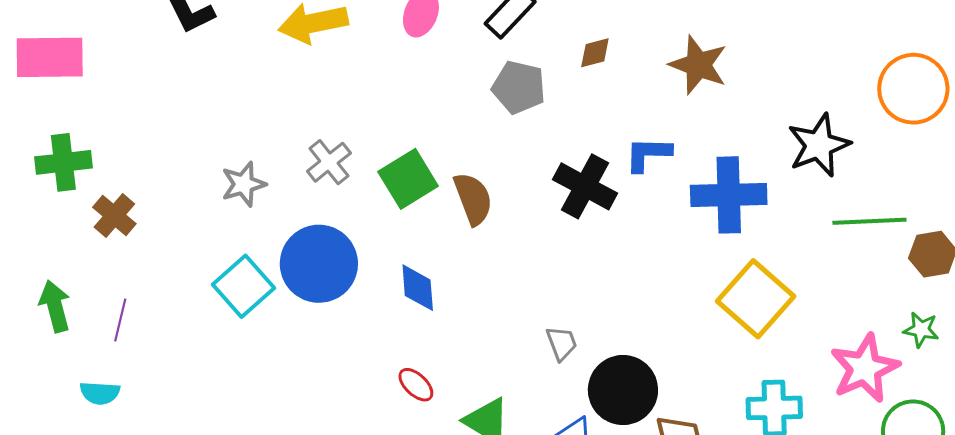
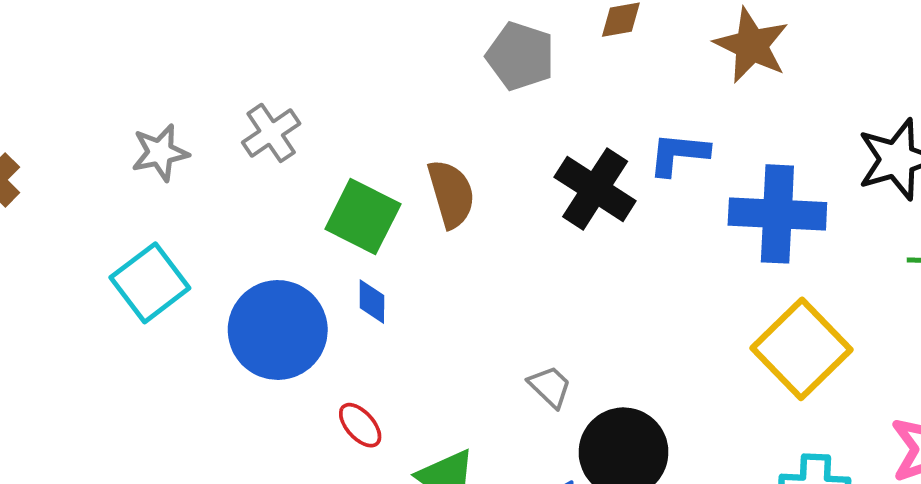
green square: (408, 179) -> (363, 217), moved, turned -36
blue circle: (319, 264) -> (278, 330), moved
blue diamond: (418, 288) -> (372, 302), size x0.7
gray trapezoid: (562, 343) -> (550, 387), turned -30

